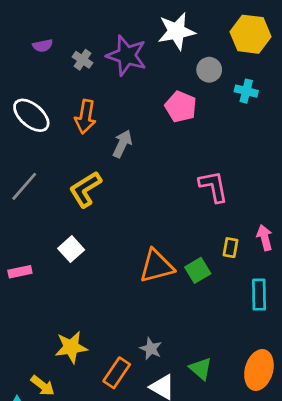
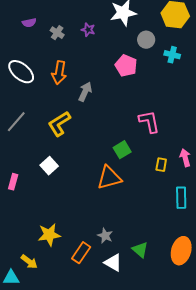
purple star: (127, 55) -> (88, 30), size x0.5
green square: (198, 270) -> (122, 150), moved
pink rectangle: (20, 272) -> (13, 182), turned -63

